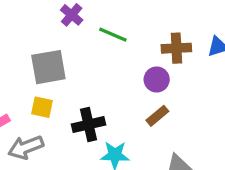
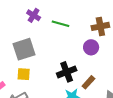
brown rectangle: (157, 116) -> (88, 82), moved
black cross: (89, 124) -> (67, 72), moved

